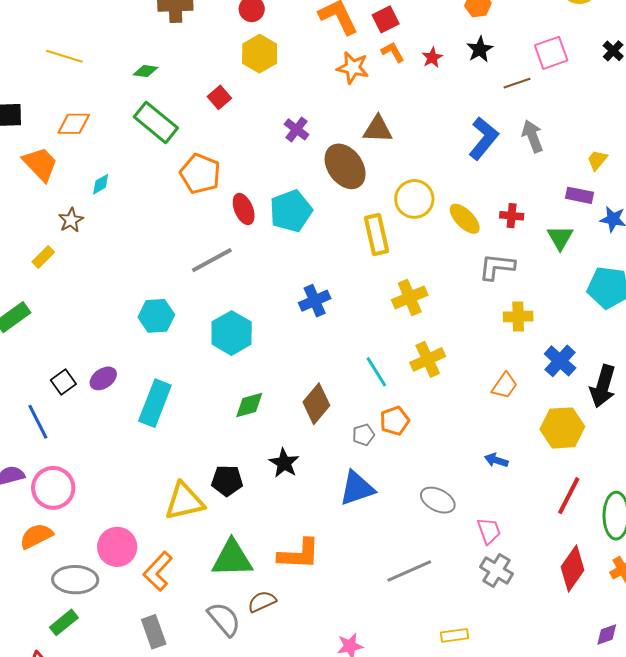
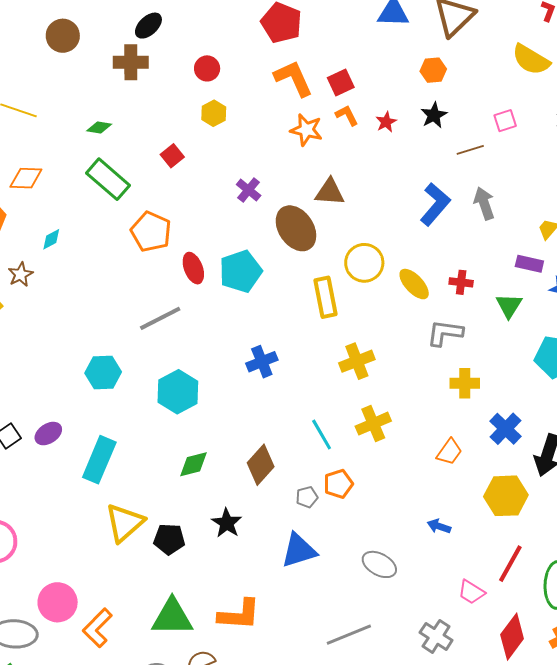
pink square: (551, 53) -> (505, 121), size x0.7
yellow hexagon: (260, 54) -> (214, 113), size x0.7
yellow triangle: (184, 501) -> (125, 523), moved, turned -30
pink trapezoid: (489, 531) -> (471, 592), moved, turned 140

